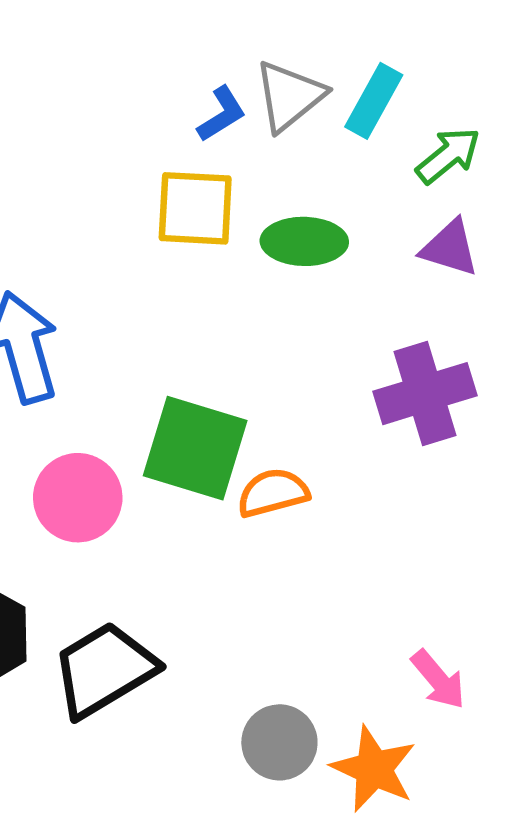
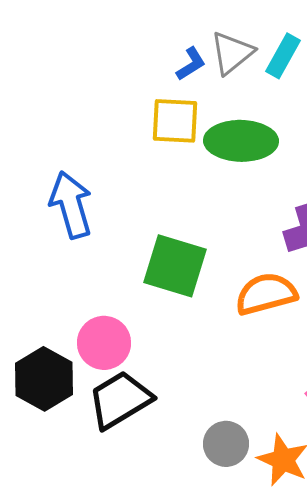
green ellipse: (304, 241) -> (241, 141), size x1.4
orange semicircle: (273, 493) -> (266, 294), moved, size x1.4
pink circle: (78, 498) -> (104, 343), moved

